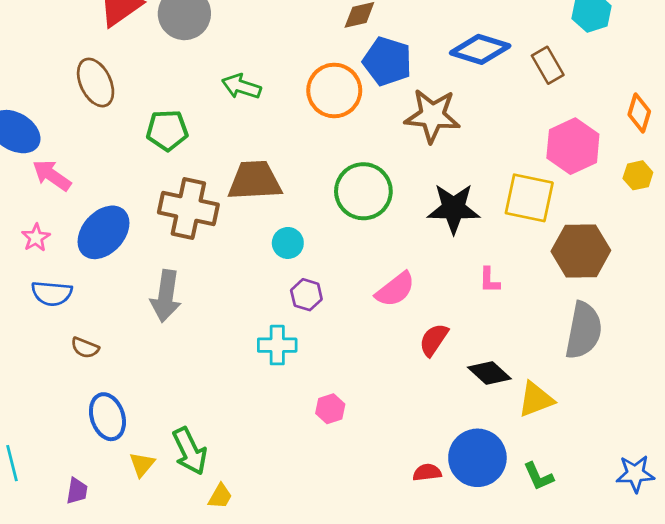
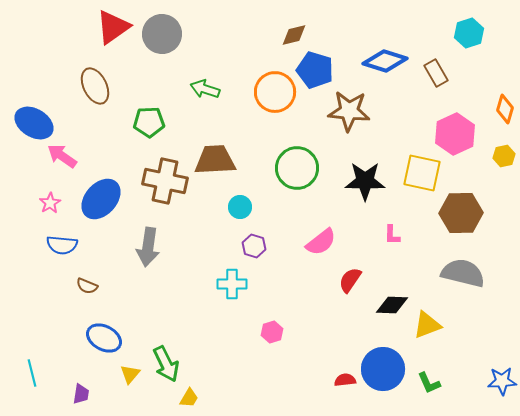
gray semicircle: (584, 330) -> (463, 273), turned -87
black diamond: (489, 373) -> (392, 305), turned -40
blue ellipse: (107, 417) -> (104, 338), turned -44

